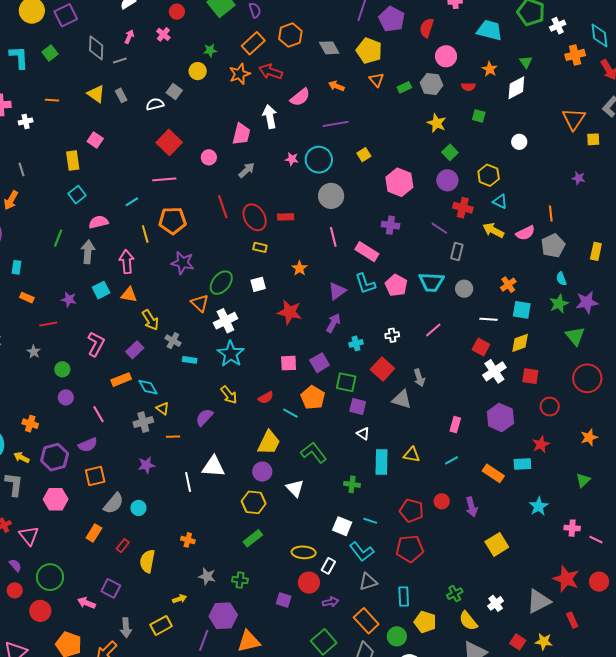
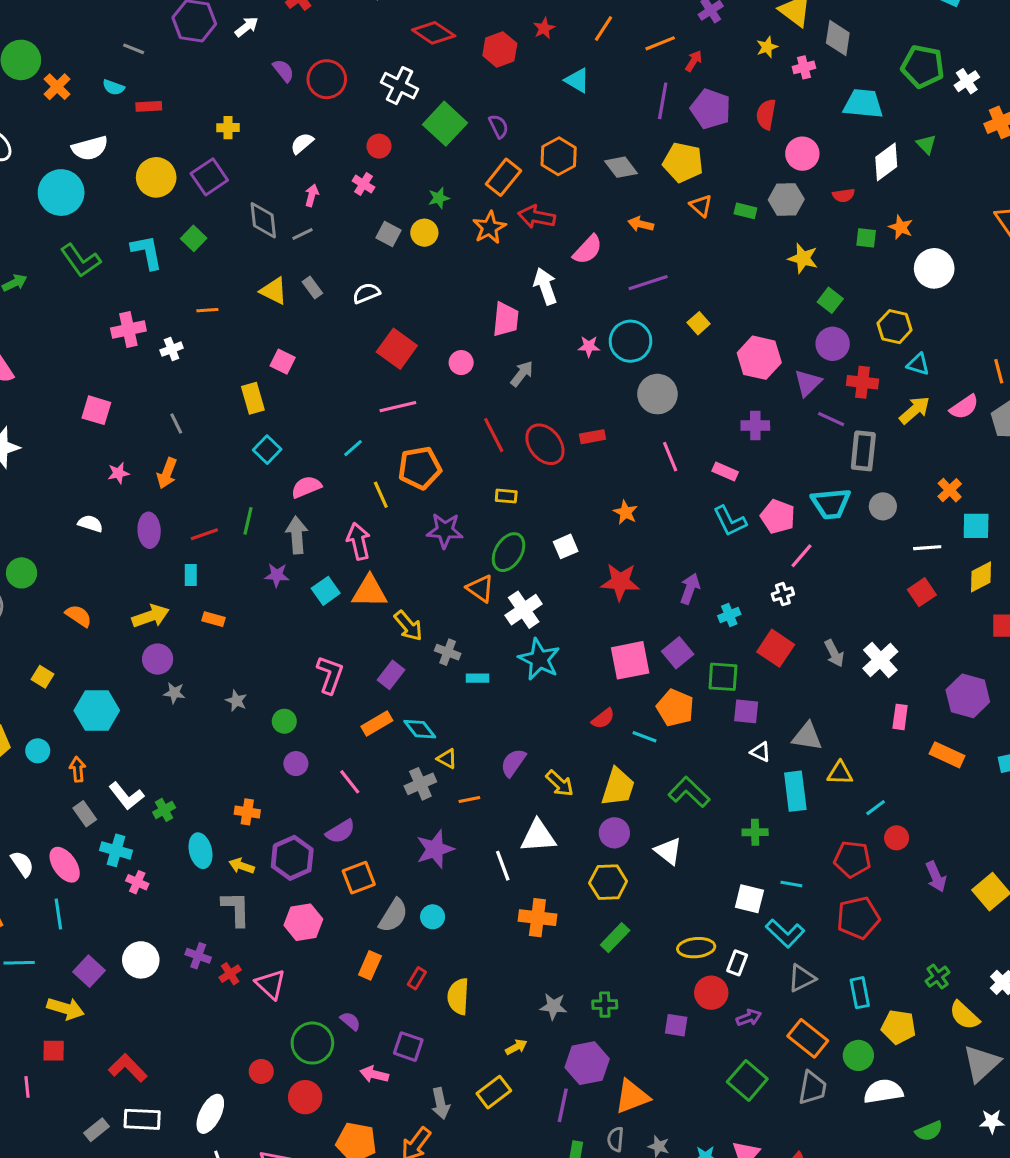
orange star: (490, 69) -> (901, 227), moved
green rectangle: (404, 87) -> (745, 211), turned 48
white diamond: (516, 88) -> (886, 162), moved
gray square: (174, 92) -> (389, 234), moved
white circle: (519, 142) -> (934, 268), size x1.6
yellow arrow: (493, 230) -> (915, 410), turned 120
yellow rectangle: (260, 247) -> (506, 496), moved
pink rectangle: (367, 252) -> (725, 472), size x0.7
gray rectangle: (457, 252) -> (863, 451), size x1.4
purple triangle: (337, 291) -> (808, 383), moved
orange triangle: (129, 295) -> (370, 592), size x1.4
purple star: (69, 299) -> (277, 575), moved
red line: (48, 324) -> (204, 534), moved
pink line: (433, 330) -> (802, 556), moved
red square: (481, 347) -> (922, 592), turned 36
pink square: (289, 363) -> (630, 660), size x1.5
white cross: (494, 371) -> (880, 660), moved
yellow arrow: (229, 395) -> (560, 783), moved
gray triangle: (402, 399) -> (807, 737), moved
cyan line: (452, 460) -> (876, 808), moved
purple star: (146, 465) -> (435, 849), size x1.4
orange rectangle: (493, 473) -> (947, 755), moved
purple arrow: (472, 507) -> (936, 877), moved
orange cross: (188, 540) -> (537, 918), moved, size x1.6
purple semicircle: (15, 565) -> (350, 1021), moved

